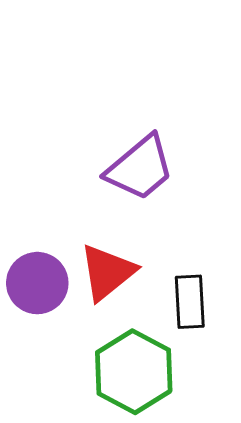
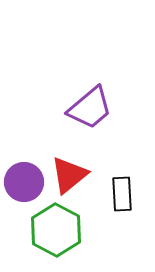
green hexagon: (134, 372) -> (56, 230), moved

